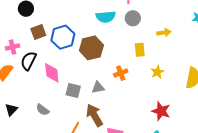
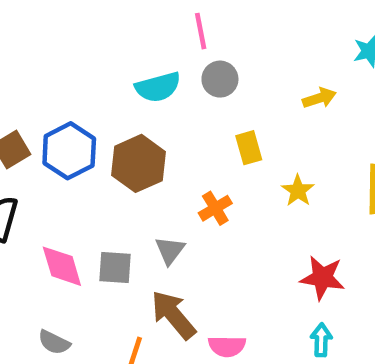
yellow arrow: (164, 33) -> (319, 98), moved
pink diamond: (52, 73) -> (62, 266), moved
gray triangle: (98, 88) -> (170, 250), turned -32
gray semicircle: (43, 110) -> (54, 342), moved

